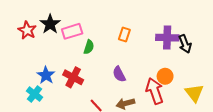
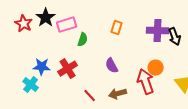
blue star: (46, 75) -> (42, 67), turned -30
red cross: (73, 77) -> (68, 69), turned 30

